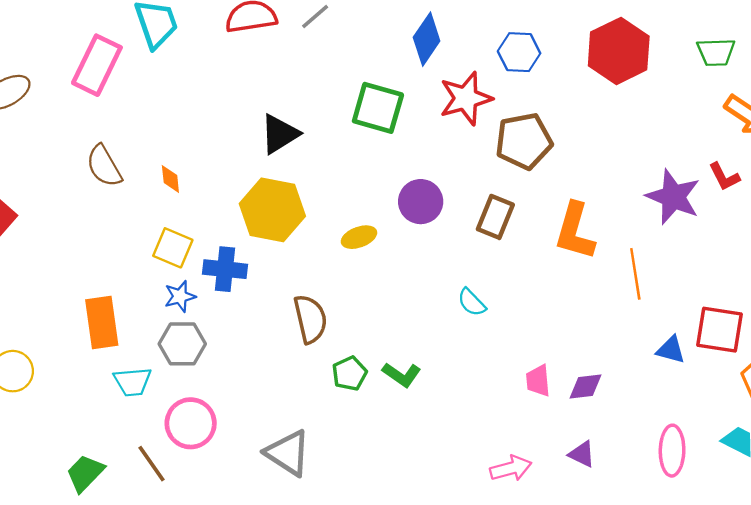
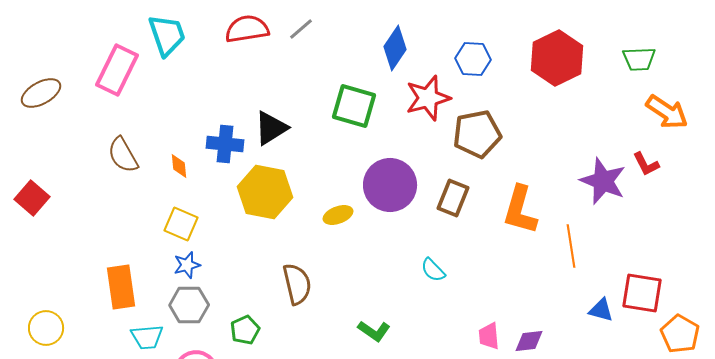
purple circle: (421, 202) -> (390, 185), size x1.4
blue cross: (225, 269) -> (225, 144), moved
green pentagon: (349, 373) -> (245, 330), moved

